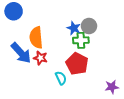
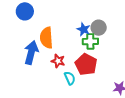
blue arrow: (21, 53) -> (31, 53), turned -125
red star: (40, 58) -> (58, 61), moved

